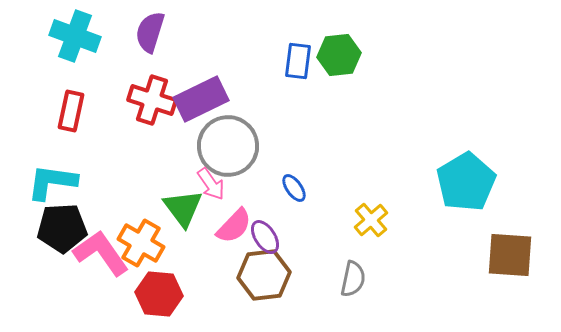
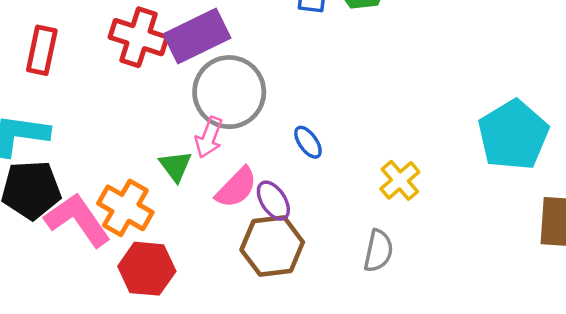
pink arrow: (211, 184) -> (209, 137), turned 56
green triangle: (183, 208) -> (176, 166), size x0.7

